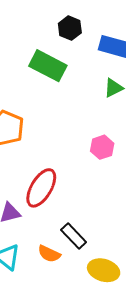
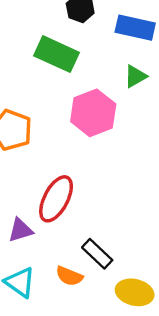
pink hexagon: (102, 147) -> (93, 113), moved, size x1.6

